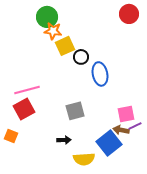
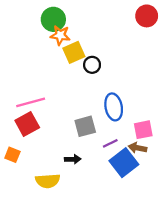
blue ellipse: (100, 74) -> (114, 107), moved
purple line: (135, 126) -> (110, 143), moved
yellow semicircle: (84, 159) -> (48, 181), moved

